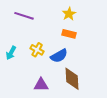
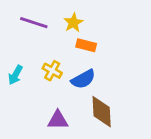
yellow star: (69, 14) -> (73, 23), moved
orange rectangle: (69, 34) -> (86, 45), moved

